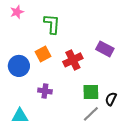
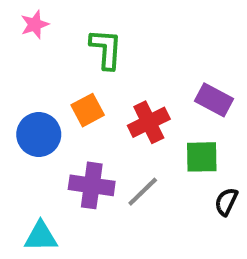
purple cross: (45, 91) -> (92, 185), size x1.5
green square: (91, 92) -> (202, 157), moved
gray line: (91, 114) -> (143, 192), moved

